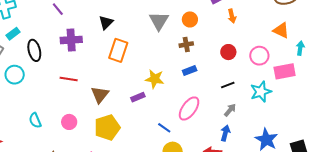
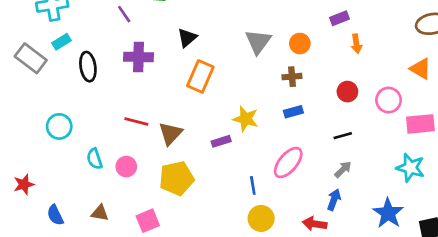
cyan circle: (15, 75) -> (59, 126), moved
red line: (69, 79) -> (136, 121), moved
cyan star: (261, 92) -> (410, 168), moved, turned 30
cyan semicircle: (35, 120) -> (94, 159), moved
blue line: (164, 128) -> (253, 185), turned 40

